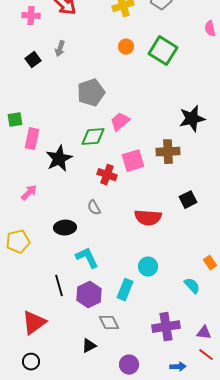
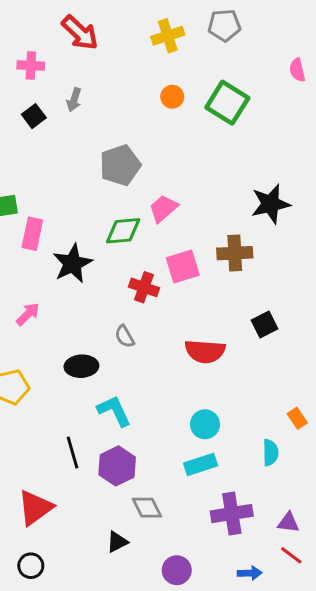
pink cross: (31, 16) -> (31, 65), moved
cyan semicircle: (192, 286) -> (271, 453), turned 42
cyan rectangle: (125, 290) -> (201, 464), moved, turned 50

